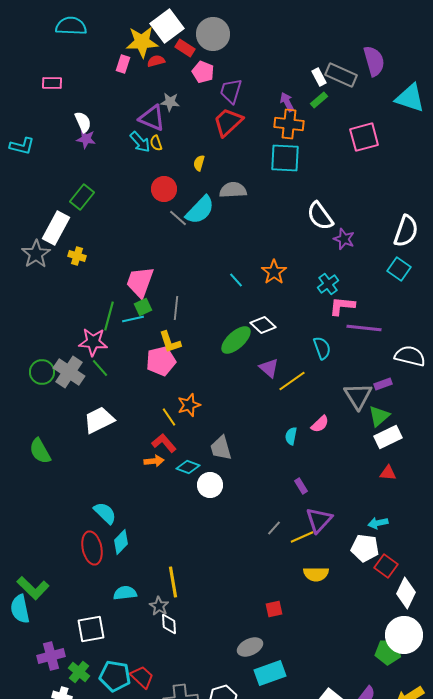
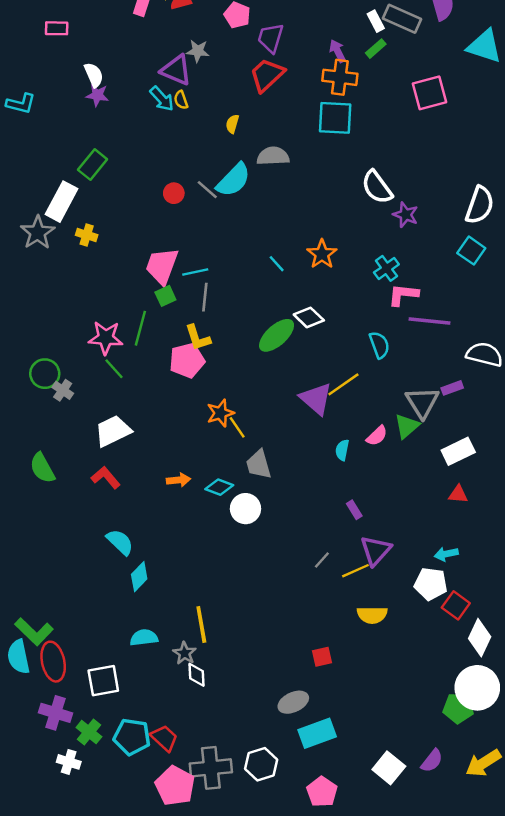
red circle: (164, 189) -> (174, 193), moved, size x0.7
green line: (109, 316) -> (140, 328), moved
cyan line: (133, 319) -> (195, 272), moved
purple triangle: (269, 368) -> (316, 399), moved, size x1.4
gray cross: (69, 372) -> (63, 390), moved, size x0.6
green triangle: (379, 416) -> (407, 426), moved
yellow line: (169, 417) -> (237, 427), moved
red L-shape: (164, 443) -> (106, 478), moved
red ellipse: (92, 548) -> (53, 662), moved
purple cross: (51, 656) -> (56, 713), turned 32

